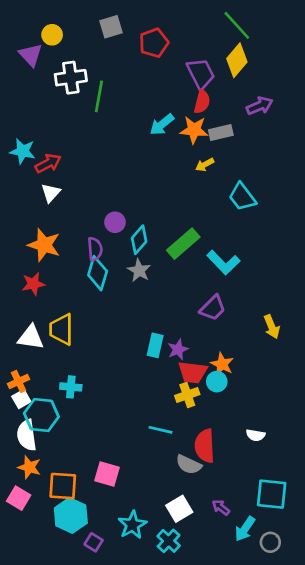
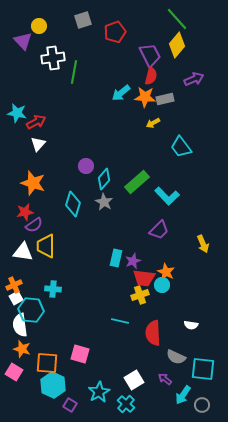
purple semicircle: (95, 249) -> (34, 225), moved, turned 60
gray semicircle: (189, 465) -> (176, 357), moved

